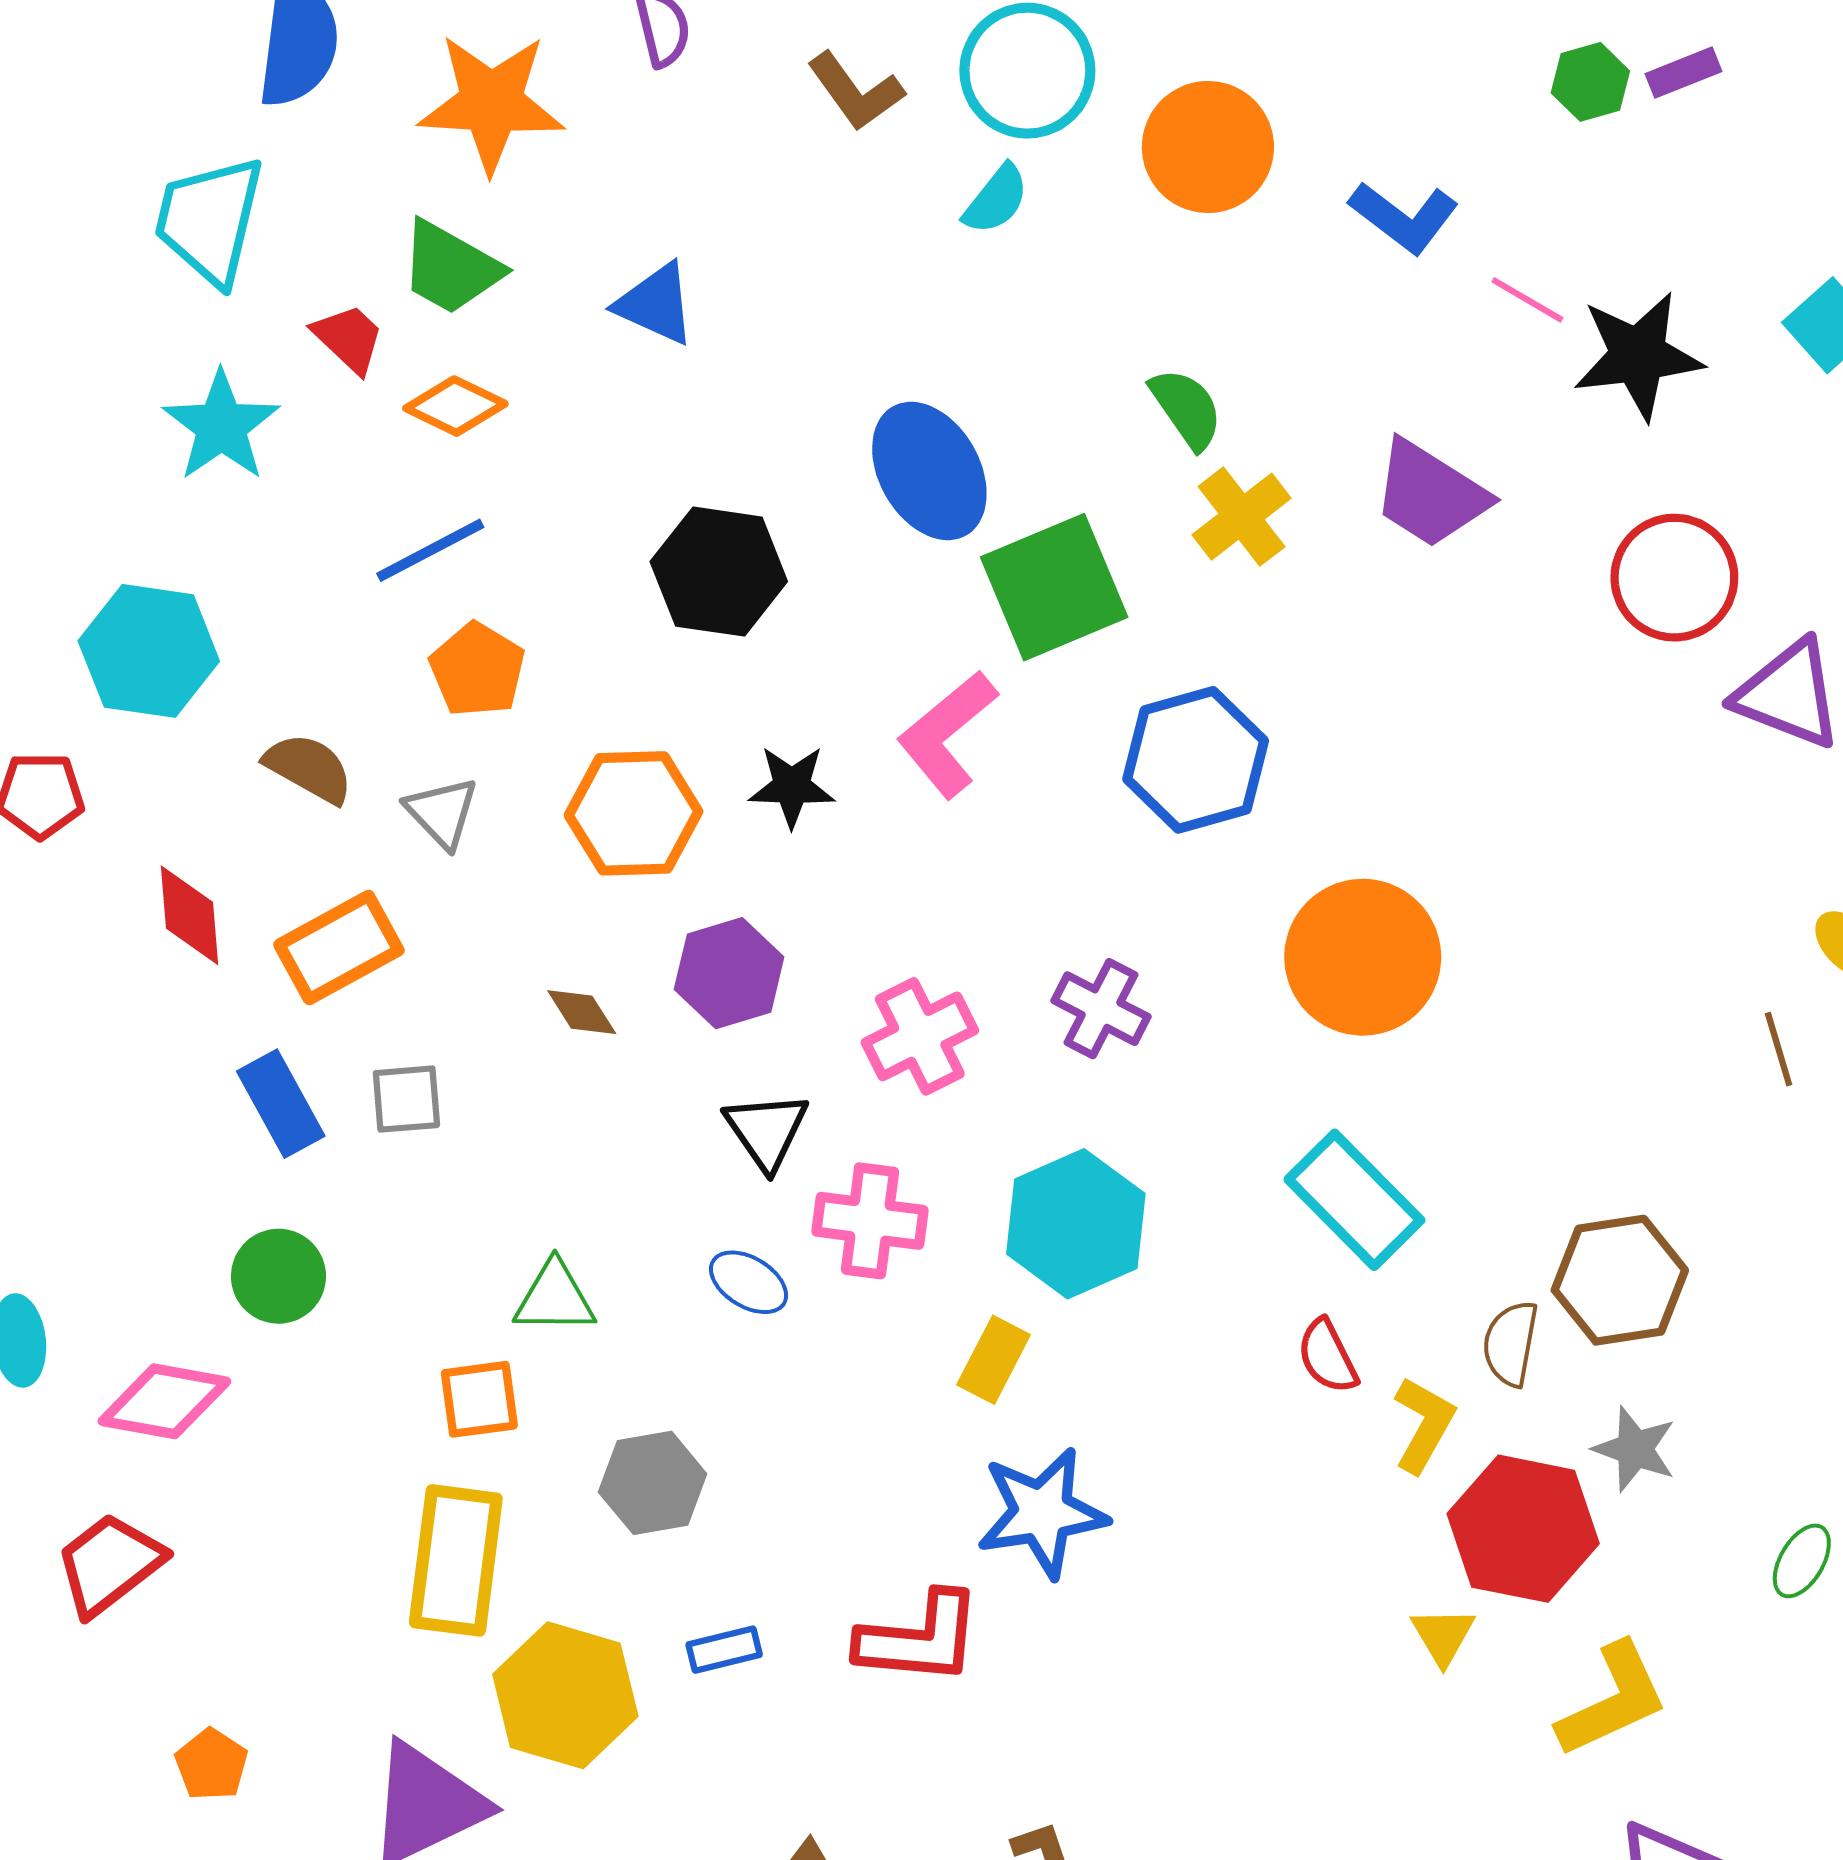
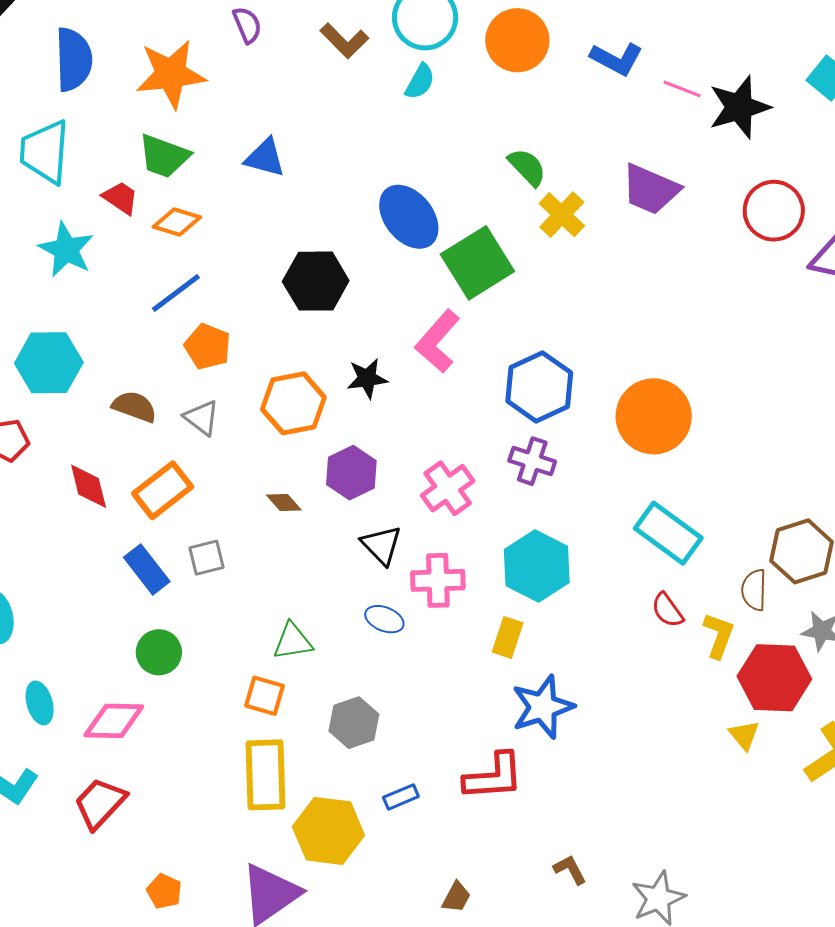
blue hexagon: (1196, 760) -> (539, 387), moved
orange square: (479, 1399) -> (264, 696), turned 33

